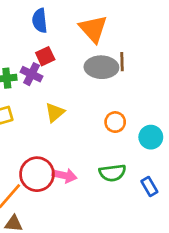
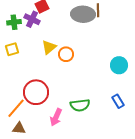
orange circle: (115, 122) -> (66, 54), moved
green semicircle: (112, 173) -> (80, 105), moved
pink arrow: (64, 176) -> (56, 117), moved, turned 102

